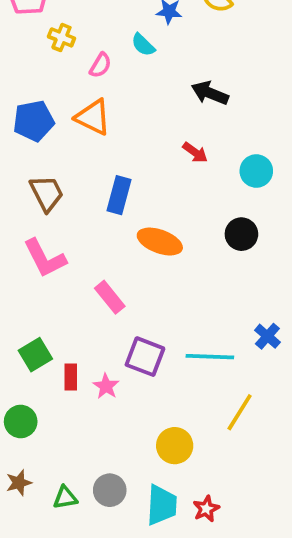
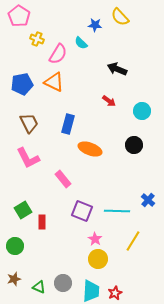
pink semicircle: (100, 65) -> (58, 54), size x1.5
pink star: (106, 386) -> (95, 239), moved
green triangle: (65, 498) -> (39, 287), turned 32

